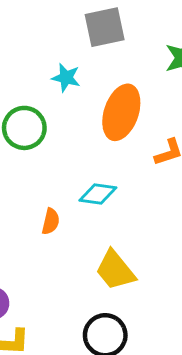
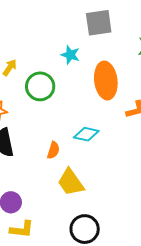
orange ellipse: (121, 112) -> (106, 81), turned -30
yellow trapezoid: (115, 270) -> (71, 182), moved

